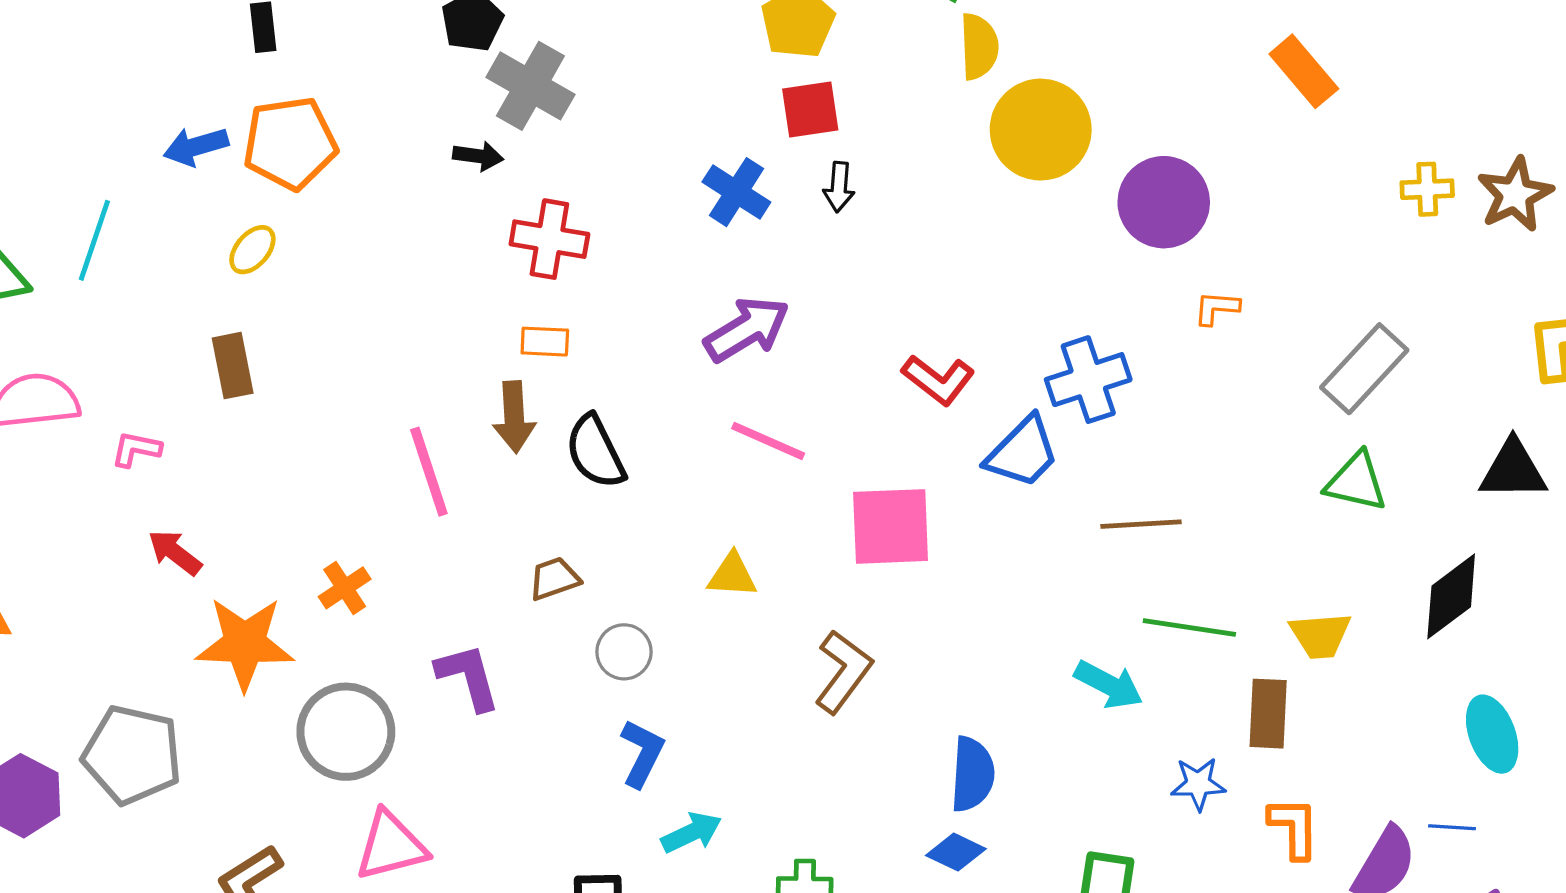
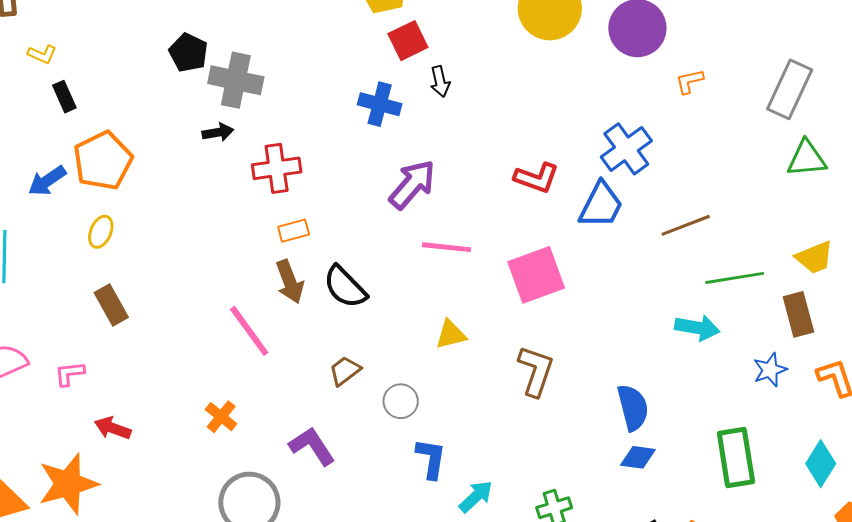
orange star: (245, 643) -> (68, 484), moved

